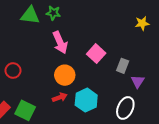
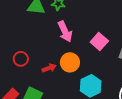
red arrow: (60, 97) -> (49, 68), moved

